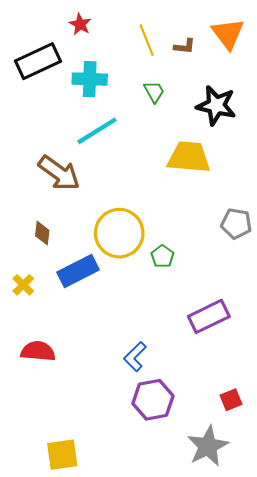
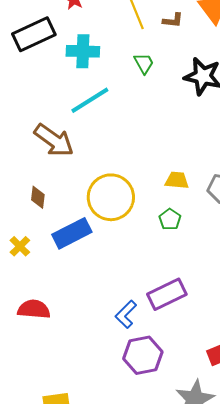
yellow trapezoid: (189, 157) -> (177, 180), moved, size x0.6
green pentagon: (162, 256) -> (170, 219), moved
purple rectangle: (209, 316) -> (167, 294), moved

